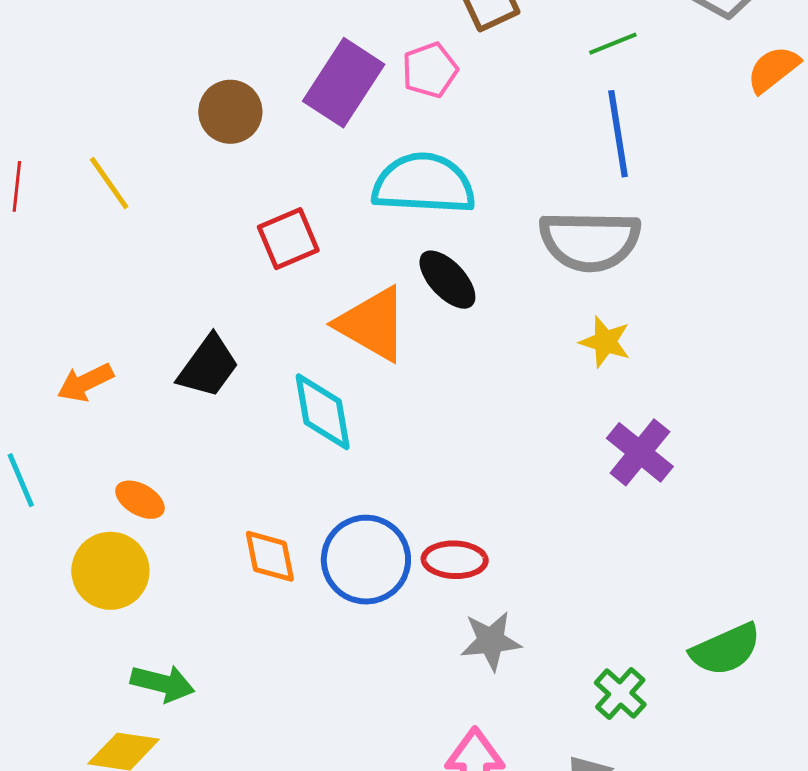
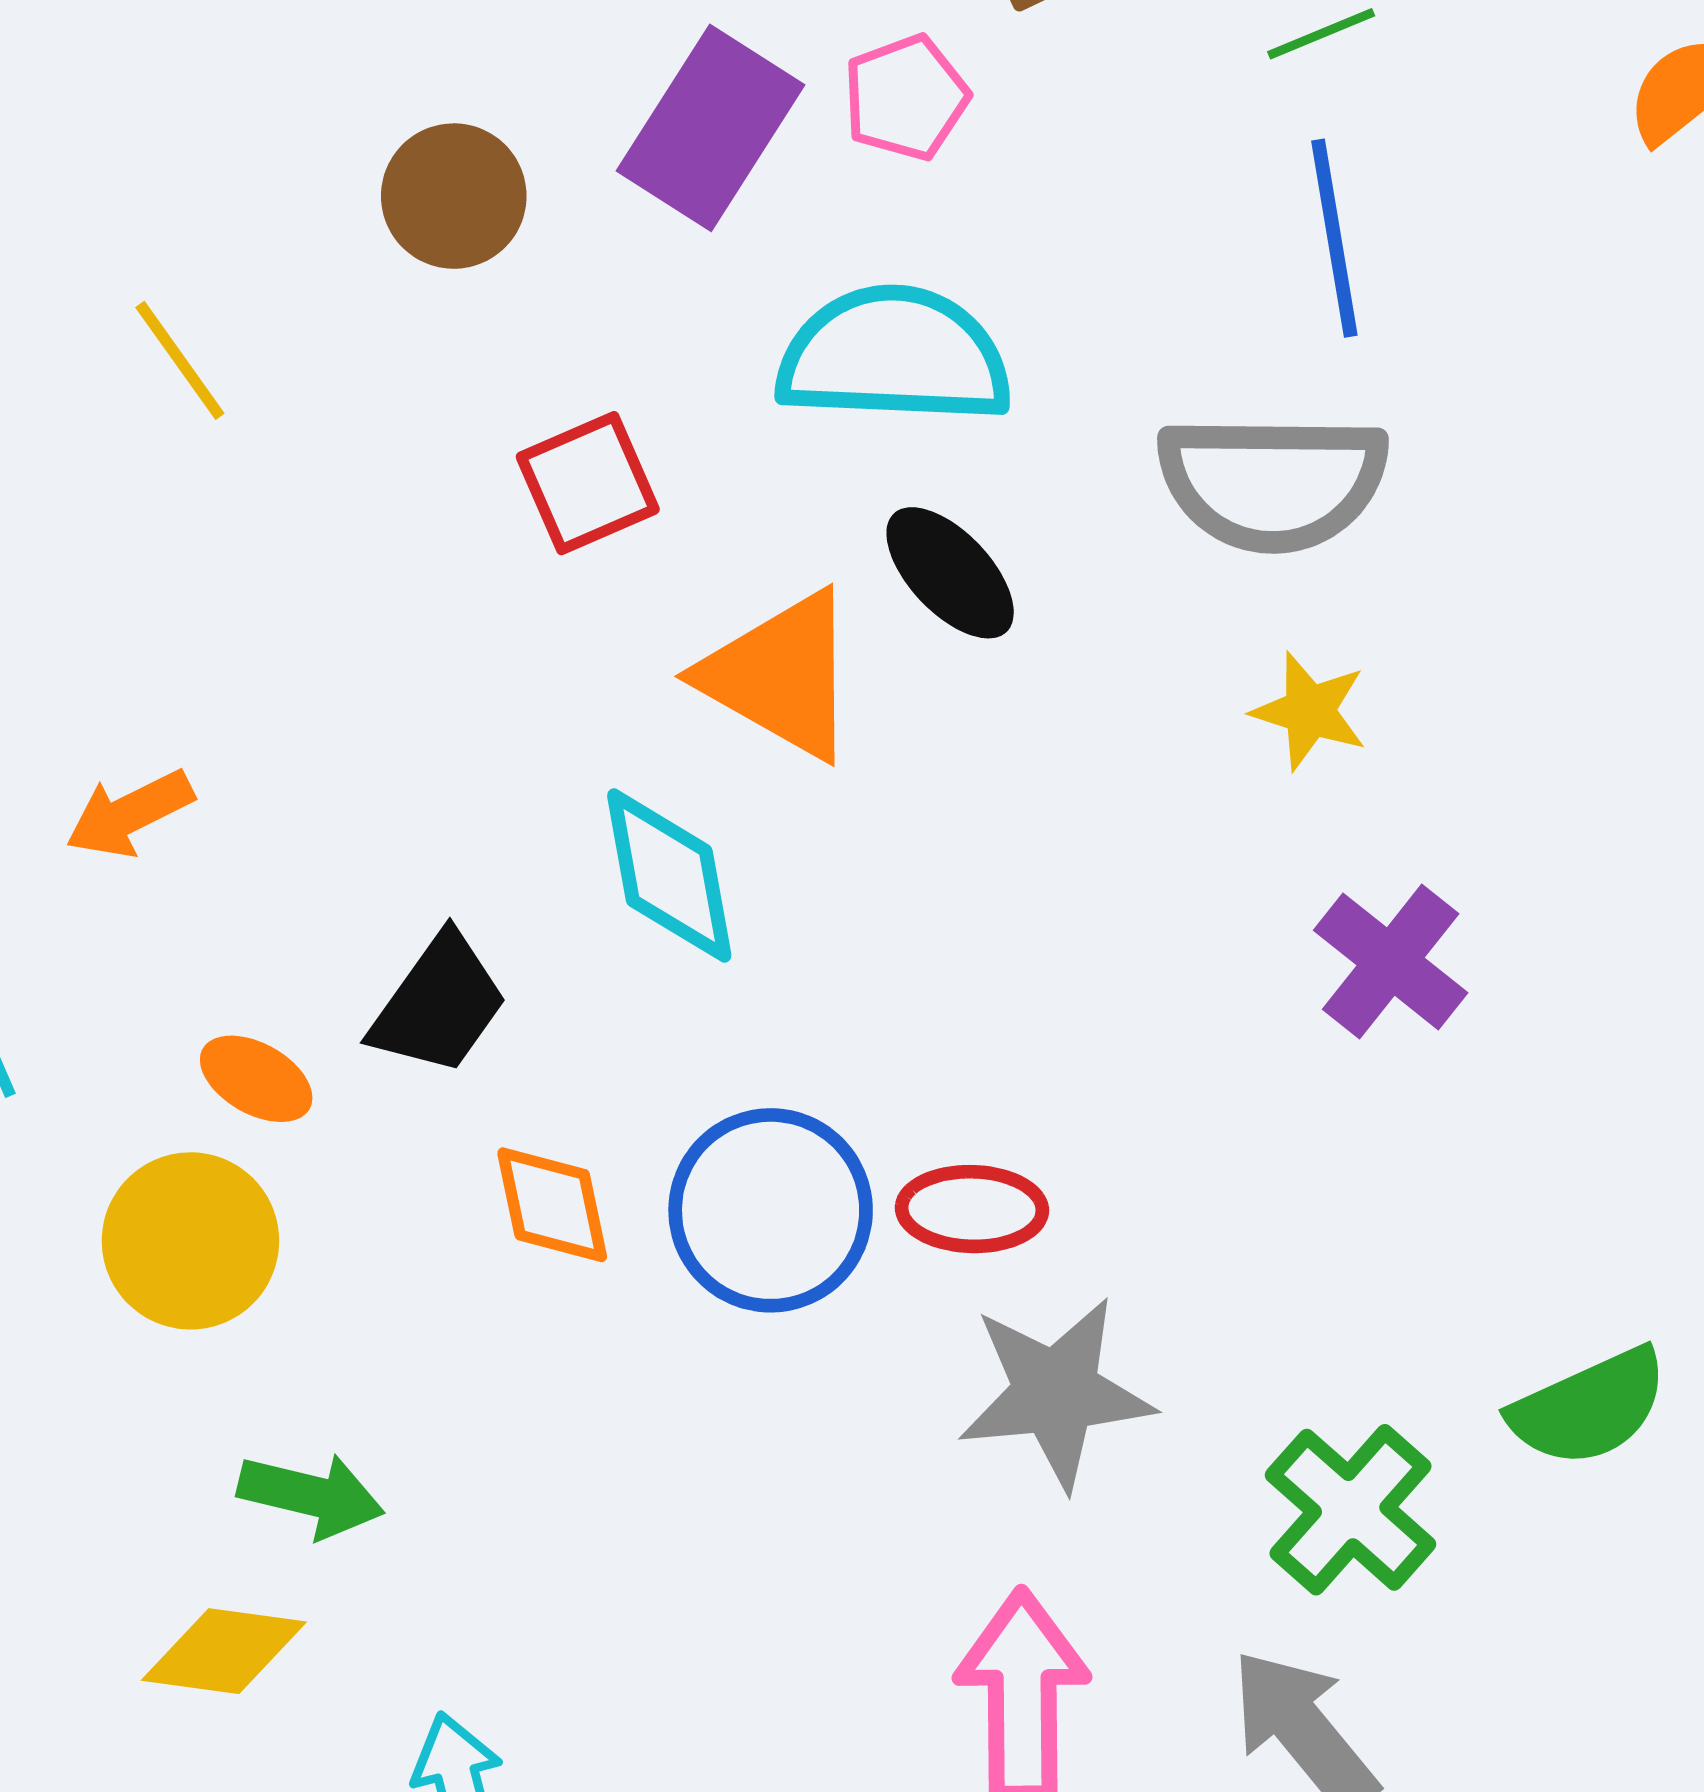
black trapezoid: (208, 366) -> (439, 1004), moved
gray star: (491, 641) -> (1056, 1393), size x1.4
green cross: (620, 694) -> (1351, 1510), size x1.4

